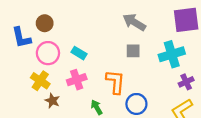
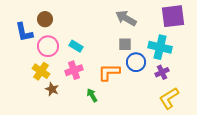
cyan cross: (172, 54) -> (160, 47), turned 30
orange L-shape: (115, 82) -> (109, 72), turned -95
purple cross: (186, 82) -> (162, 72), moved
blue circle: (136, 104) -> (136, 62), moved

